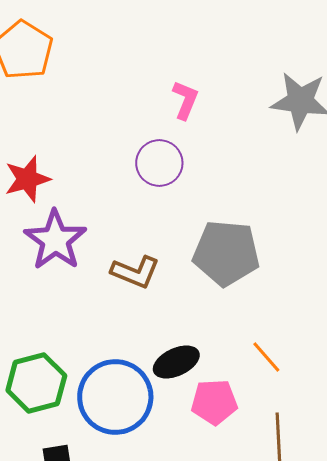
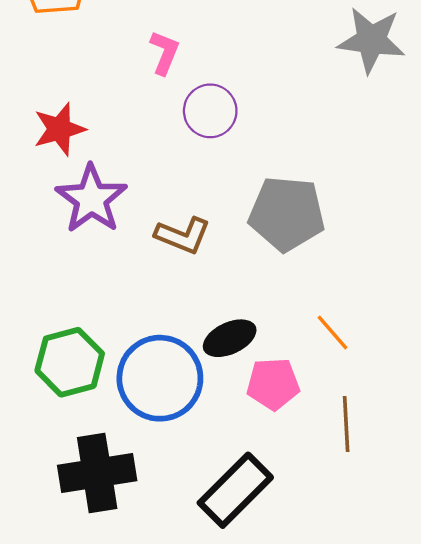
pink L-shape: (185, 100) -> (165, 53), moved

